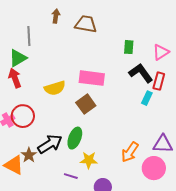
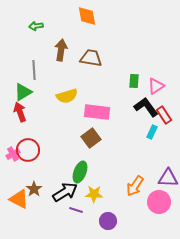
brown arrow: (56, 16) -> (61, 50), size x1.5
pink triangle: (161, 52) -> (156, 86), moved
red rectangle: (159, 81) -> (164, 115), turned -48
yellow semicircle: (55, 88) -> (67, 96), moved
black arrow: (50, 144) -> (65, 192), moved

